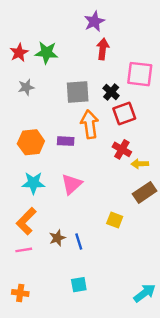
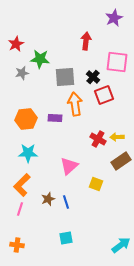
purple star: (94, 21) -> (114, 18), moved
green star: (47, 53) -> (40, 59), moved
red cross: (122, 149) -> (98, 139), moved
pink triangle: (72, 184) -> (69, 166), moved
pink line: (24, 250) -> (20, 209), turned -64

